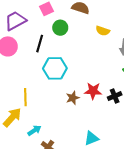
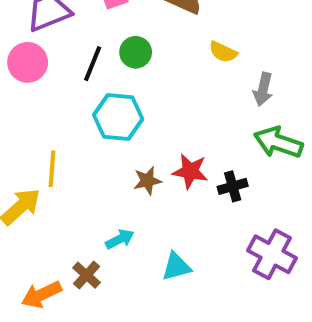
green circle: (60, 28) -> (136, 52), moved
cyan arrow: (34, 130) -> (120, 239), moved

